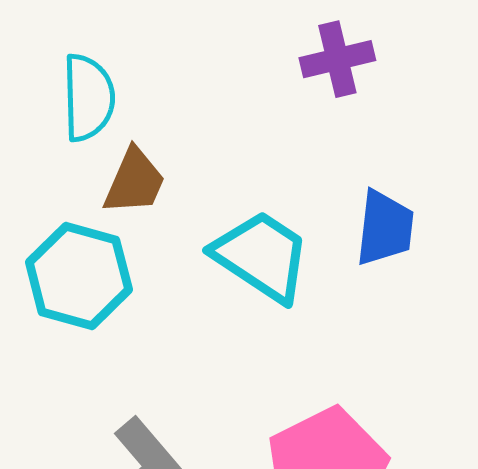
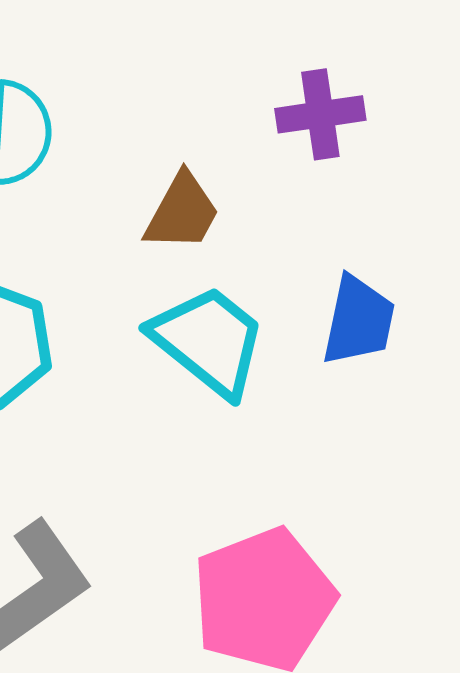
brown trapezoid: (135, 181) -> (182, 212), moved

